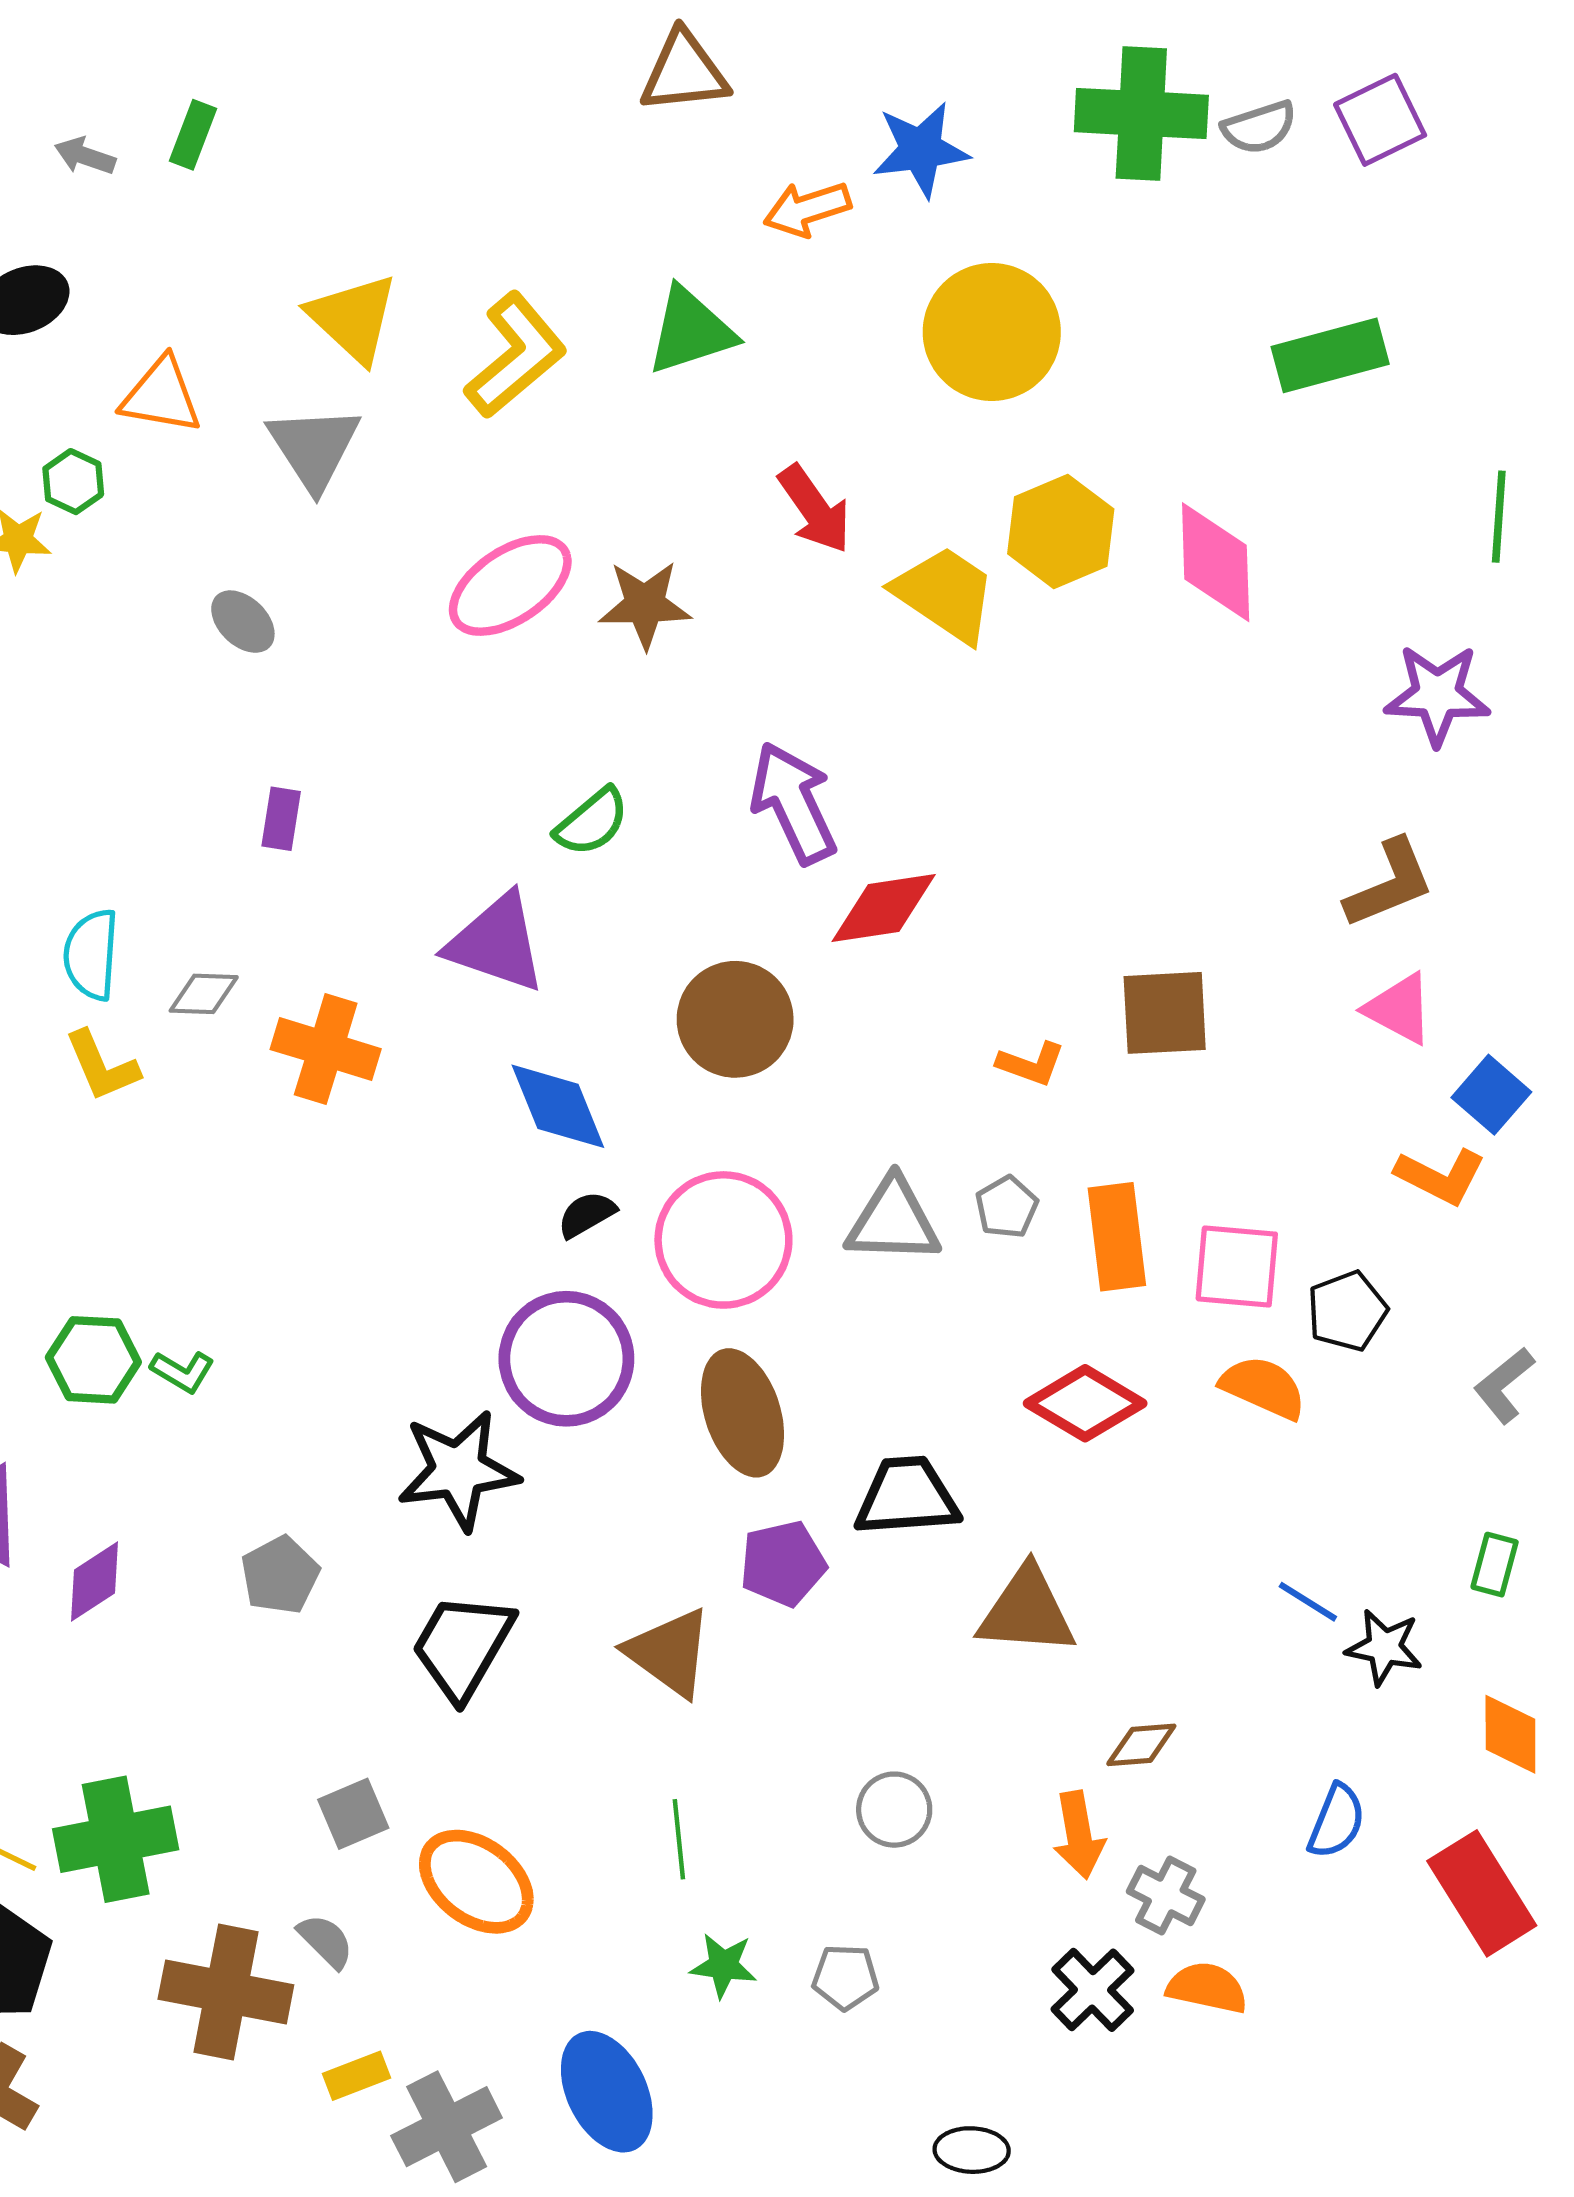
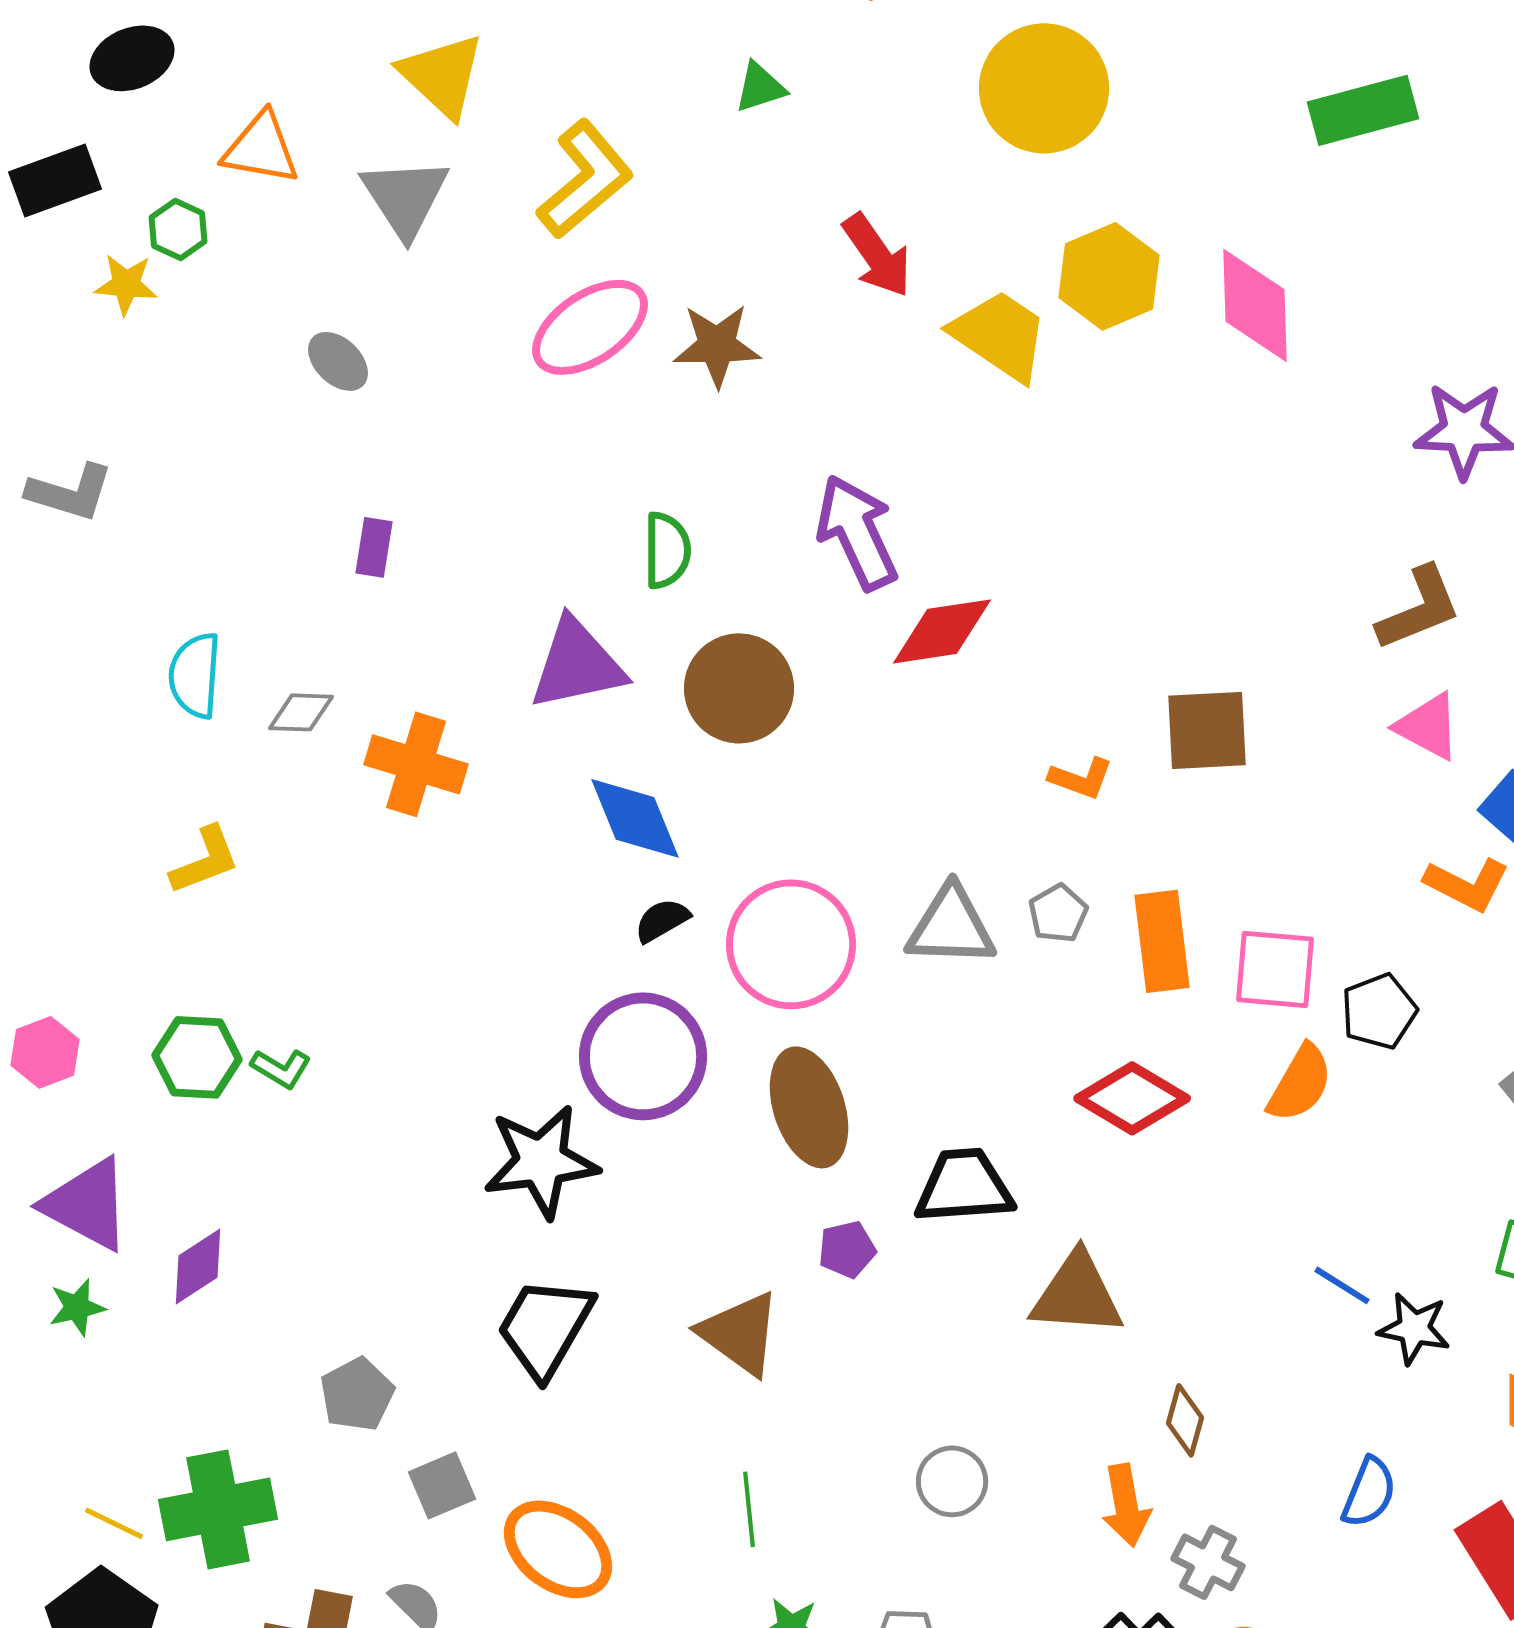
green triangle: (691, 331) -> (760, 87), size x0.6
yellow L-shape: (516, 355) -> (585, 179), moved
green semicircle: (592, 822) -> (667, 550), turned -50
purple triangle: (496, 943) -> (577, 664), turned -31
brown circle: (735, 1019) -> (739, 688), moved
yellow L-shape: (102, 1066) -> (205, 860), moved, turned -88
orange semicircle: (1263, 1387) -> (1300, 1083), turned 96
purple pentagon: (783, 1563) -> (847, 1249), size x0.7
gray pentagon: (280, 1575) -> (357, 1394), moved
brown diamond: (1141, 1745) -> (1185, 1420), turned -70

